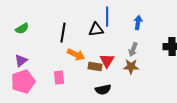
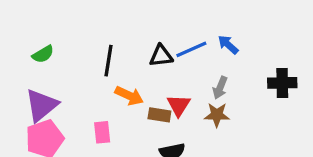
blue line: (107, 17) -> (191, 49), moved, turned 66
blue arrow: (138, 23) -> (228, 45), turned -56
purple triangle: (21, 61) -> (41, 105), size x1.6

